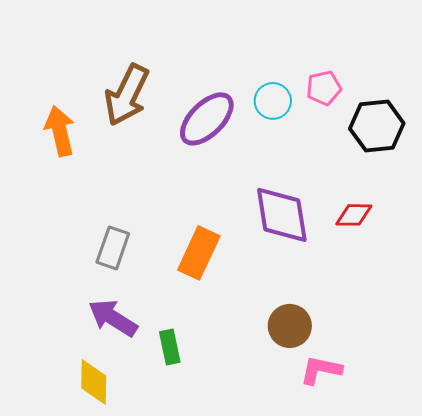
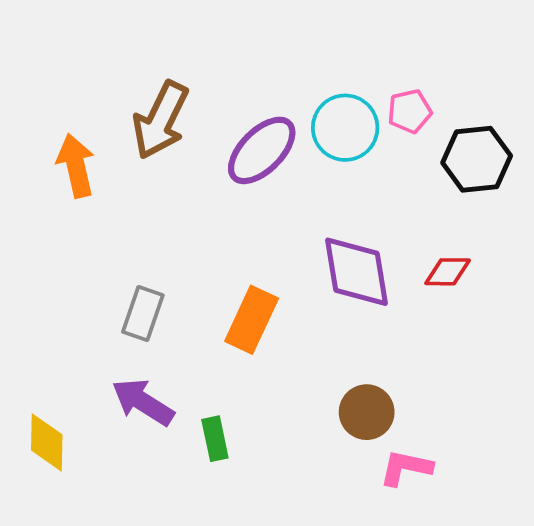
cyan circle: (273, 101) -> (345, 128), size x1.4
yellow diamond: (94, 382) -> (47, 442), moved

